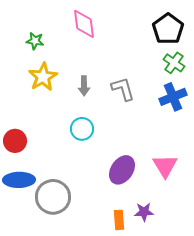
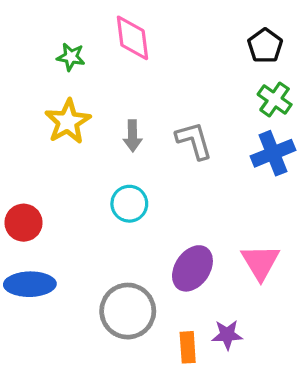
black pentagon: (168, 29) -> (265, 46), size x0.7
green star: (35, 41) -> (71, 57), moved
gray circle: (53, 197) -> (128, 311), moved

